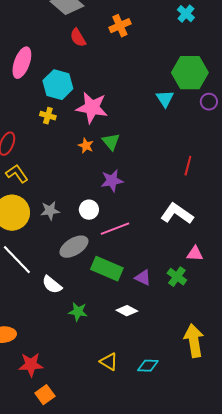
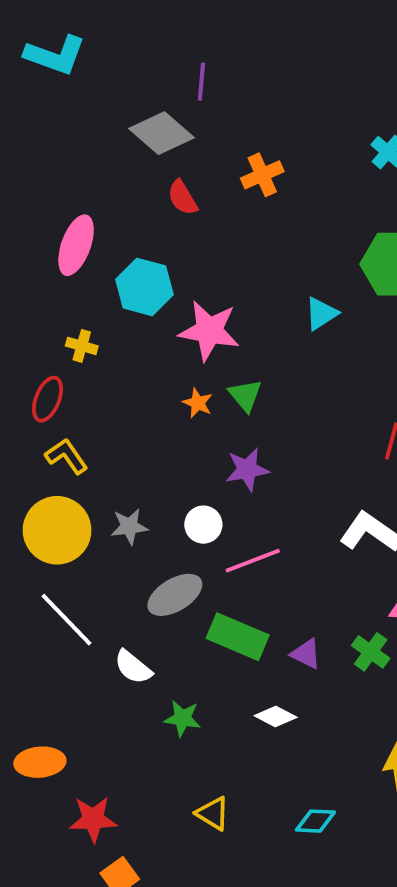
cyan triangle: (165, 99) -> (321, 314), moved, turned 30
yellow cross: (48, 116) -> (82, 346), moved
yellow triangle: (109, 362) -> (213, 813), moved

